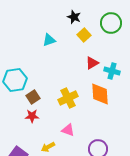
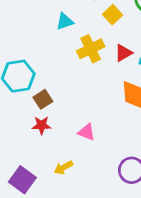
yellow cross: (68, 98) -> (91, 49), moved
pink triangle: (68, 130) -> (87, 132), moved

